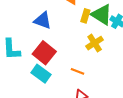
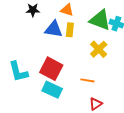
yellow rectangle: (85, 16) -> (70, 30), moved
blue triangle: (43, 20) -> (54, 29), moved

